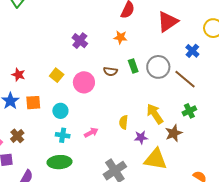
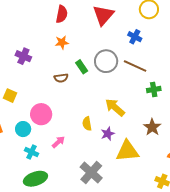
pink circle: (84, 82) -> (41, 114), moved
green cross: (189, 111) -> (154, 90), moved, turned 32
brown star: (174, 133) -> (152, 127), moved
cyan cross: (63, 135) -> (32, 152), turned 32

